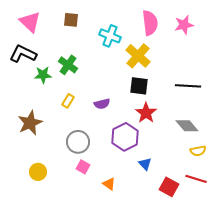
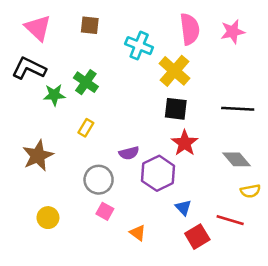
purple semicircle: (102, 104) -> (129, 153), moved
red line: (196, 179) -> (230, 220), moved
red square: (169, 187) -> (197, 237), moved, turned 30

